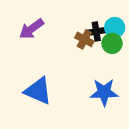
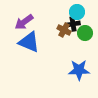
cyan circle: (115, 28) -> (77, 12), moved
blue triangle: (38, 91) -> (29, 42), moved

